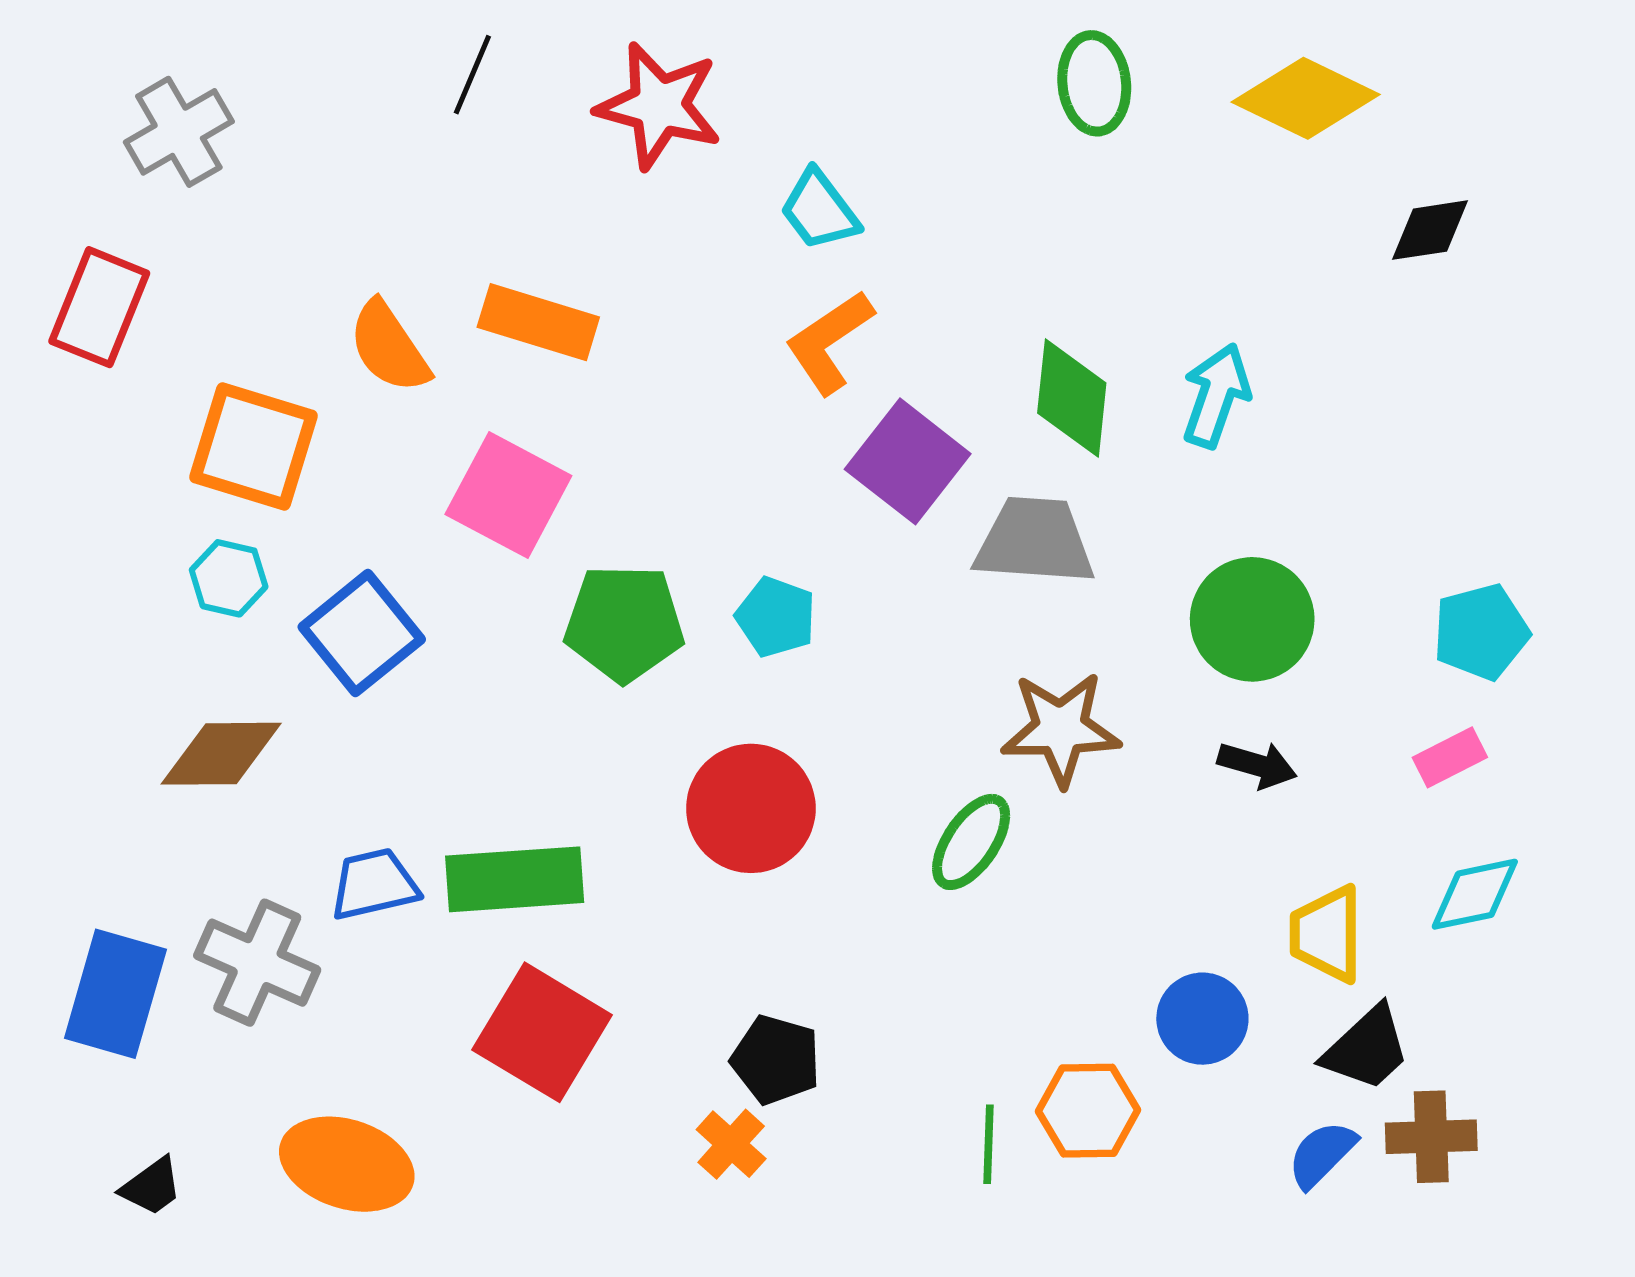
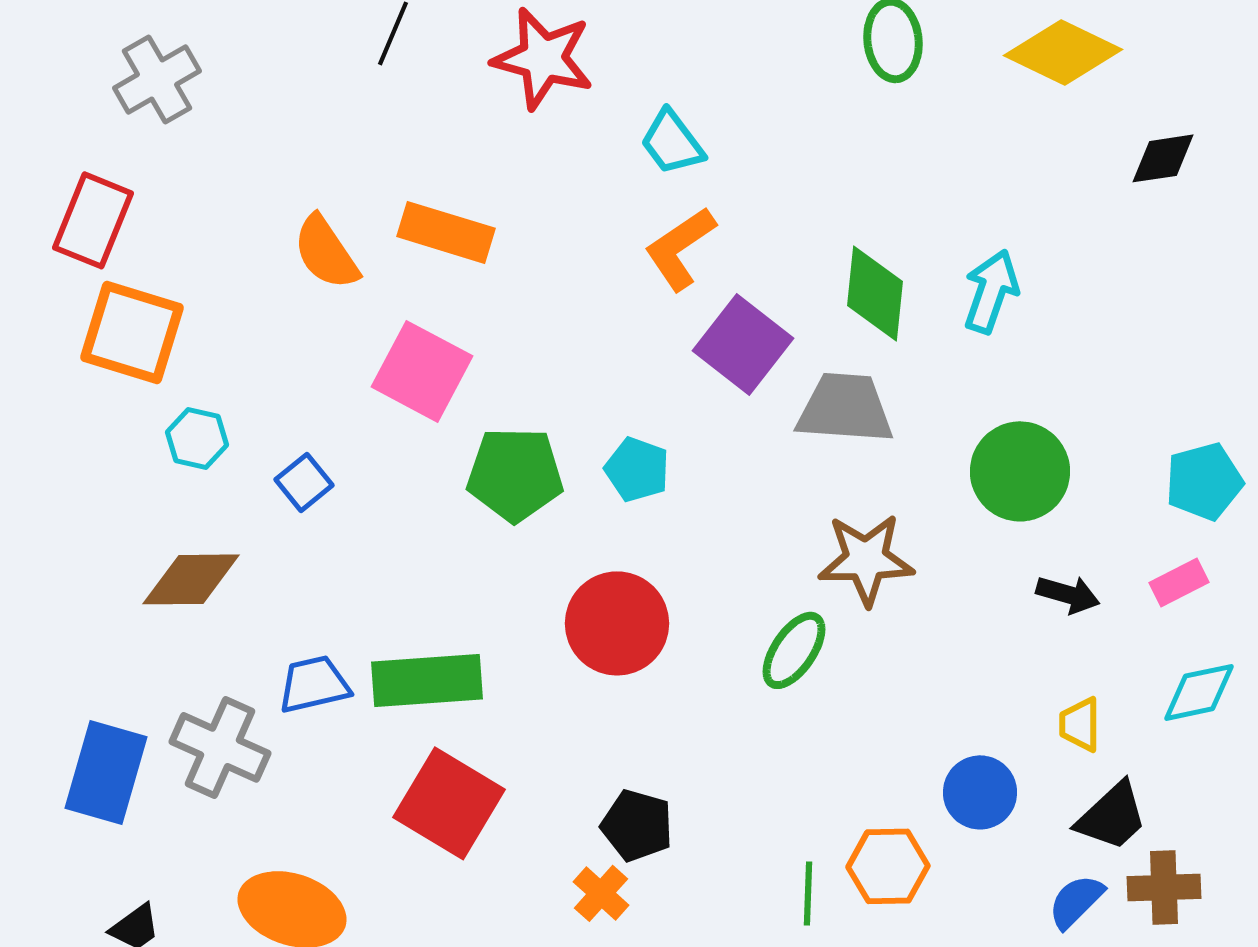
orange square: (253, 446) -> (132, 332), moved
blue square: (362, 633) -> (304, 482), size x0.6
black arrow: (1257, 765) -> (1068, 594), moved
yellow trapezoid: (1327, 934) -> (1080, 724), size x0.7

